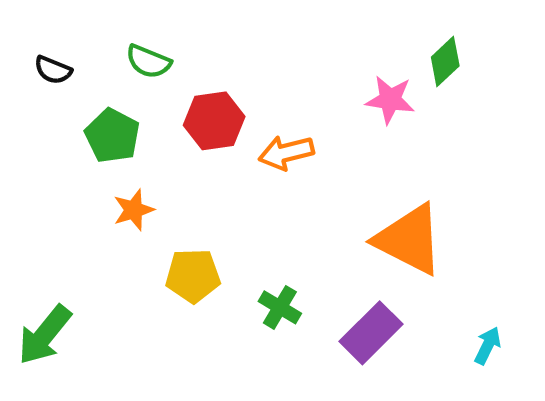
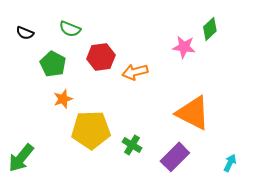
yellow pentagon: (193, 276) -> (91, 130), size x1.5

